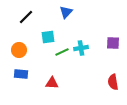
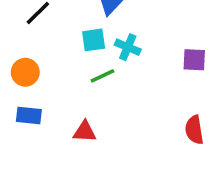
cyan square: (48, 37) -> (94, 40), moved
cyan cross: (81, 48) -> (128, 47), moved, turned 32

